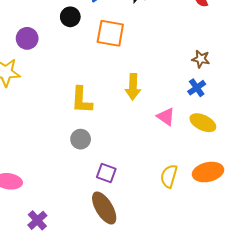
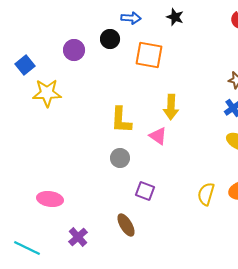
purple circle: (27, 38) -> (74, 50), moved
pink triangle: (166, 117) -> (158, 136), moved
brown ellipse: (104, 208) -> (126, 225), moved, size x0.7

